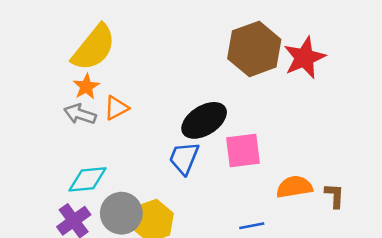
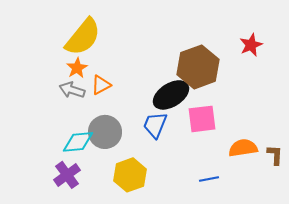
brown hexagon: (254, 49) -> (198, 67), moved
red star: (304, 58) -> (251, 45), size x0.7
gray circle: (121, 213) -> (105, 132), moved

